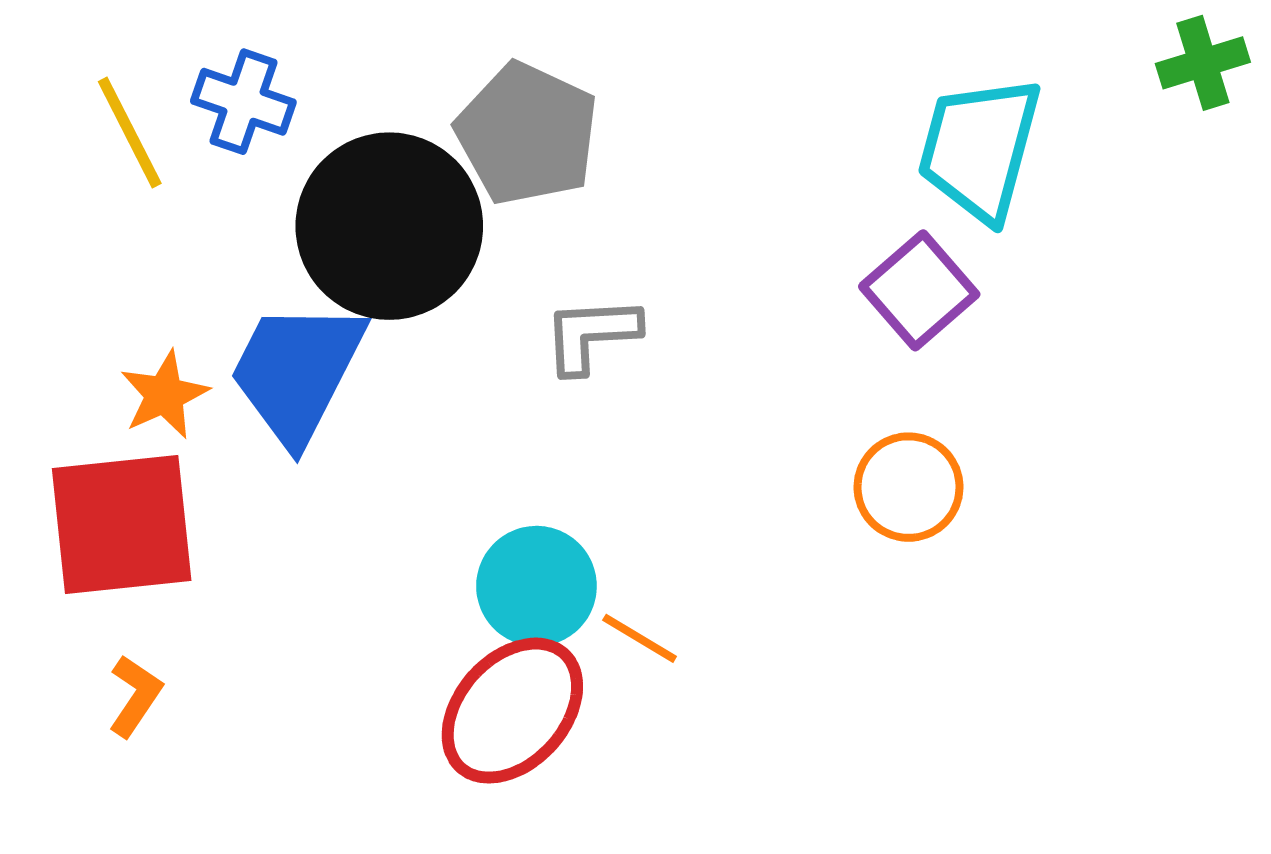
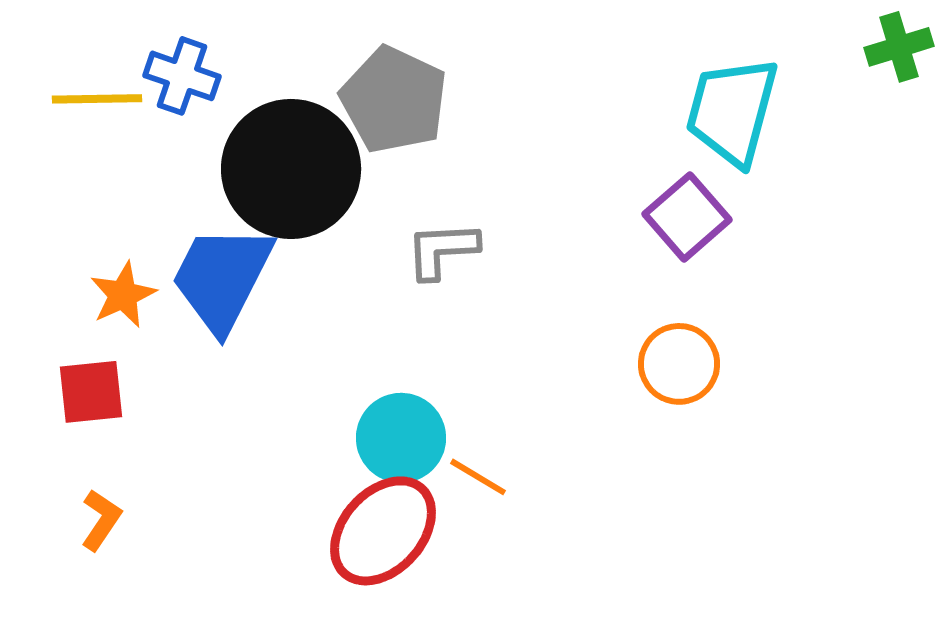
yellow line: (130, 132) -> (97, 99), turned -64
red square: (122, 525) -> (91, 392), size x0.6

